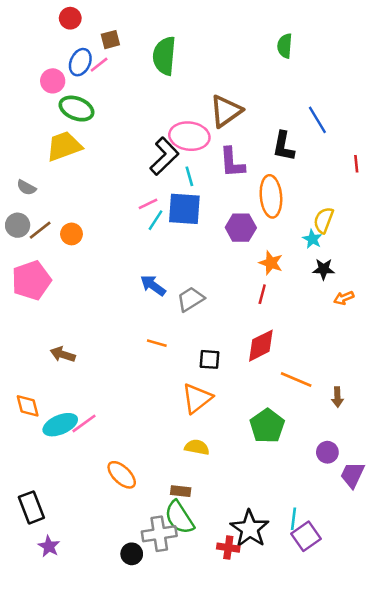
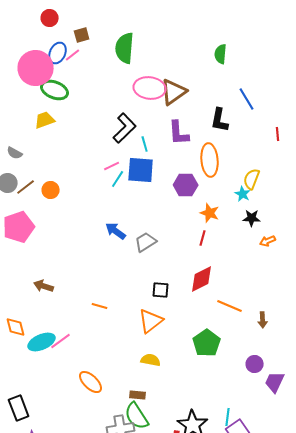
green semicircle: (285, 46) -> (221, 54), moved
pink circle: (53, 81) -> (36, 68), size x1.8
pink ellipse: (189, 136) -> (150, 88), moved
yellow trapezoid: (64, 146) -> (45, 120), size x0.7
orange line: (157, 343) -> (100, 306), moved

